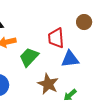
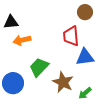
brown circle: (84, 22) -> (85, 12), moved
green trapezoid: (29, 57) -> (39, 67), moved

